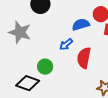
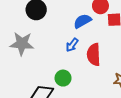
green circle: (45, 67) -> (63, 78), moved

